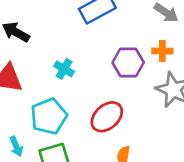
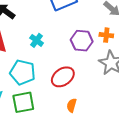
cyan pentagon: (49, 116) -> (22, 72), turned 30

